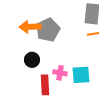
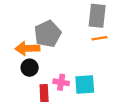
orange arrow: (30, 27) -> (27, 48), moved

